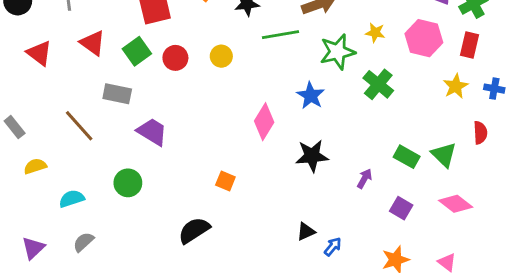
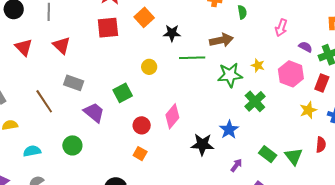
green square: (137, 51) -> (123, 93), moved
red circle: (175, 58) -> (142, 125), moved
blue star: (311, 96) -> (229, 130), moved

